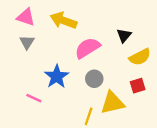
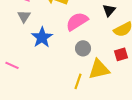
blue star: (57, 76) -> (42, 37), moved
pink line: (34, 98) -> (12, 65), moved

